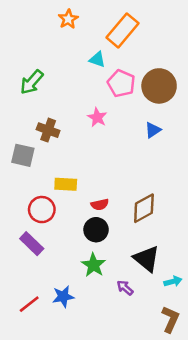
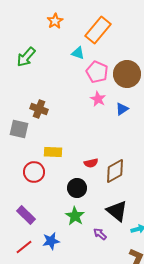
green arrow: (32, 82) -> (26, 57), moved
pink star: (97, 117) -> (98, 99), moved
red semicircle: (100, 204) -> (91, 163), moved
purple rectangle: (32, 244) -> (26, 215), moved

